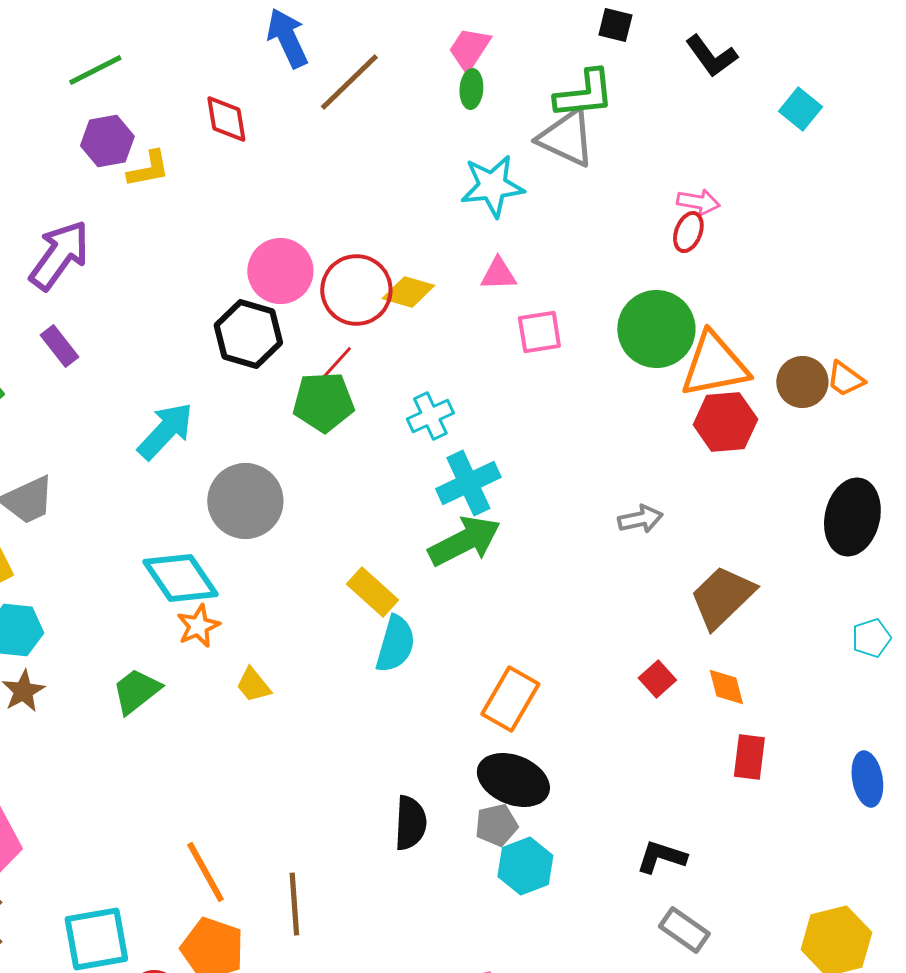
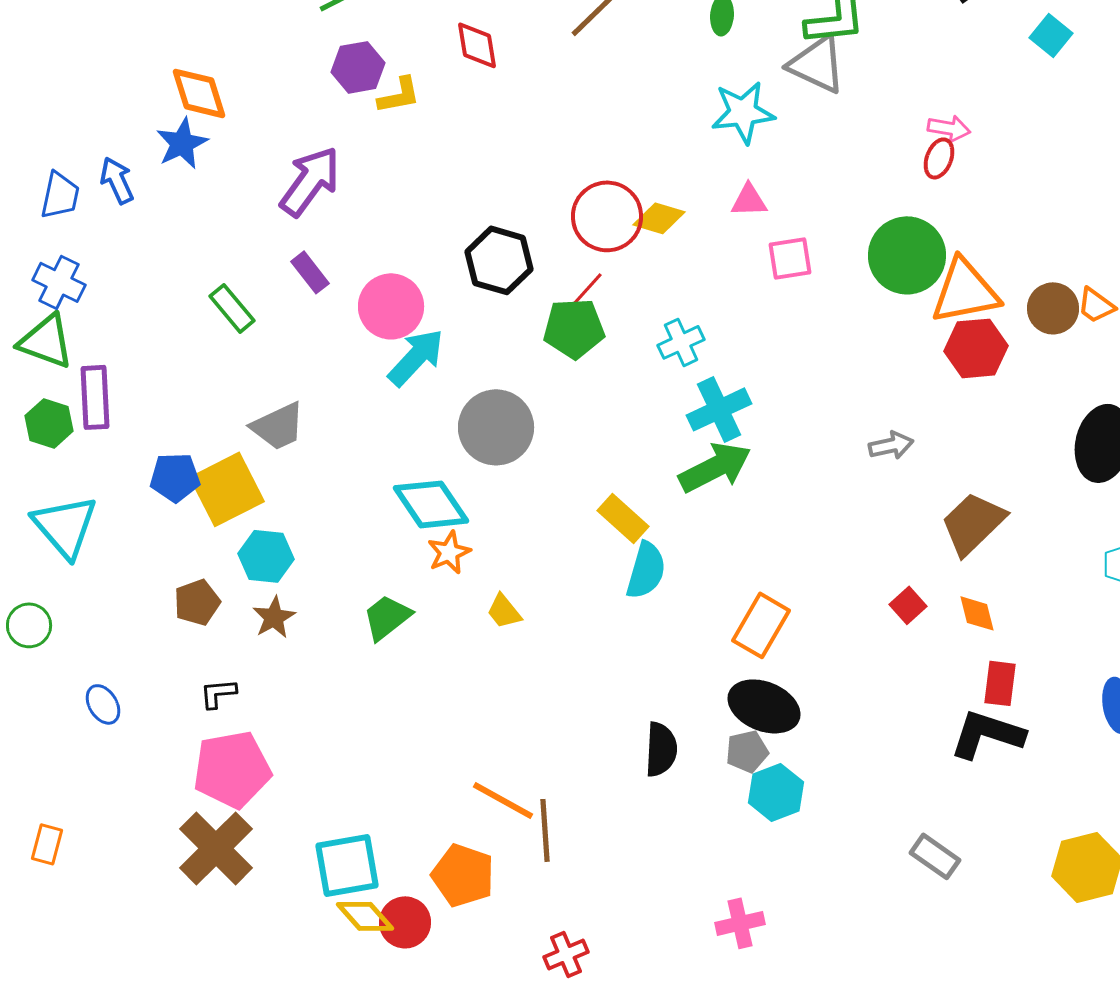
pink circle: (280, 271) -> (391, 306), moved
black L-shape: (661, 857) -> (987, 734), moved, size x1.5
orange line: (205, 872) -> (503, 800), moved, turned -32

